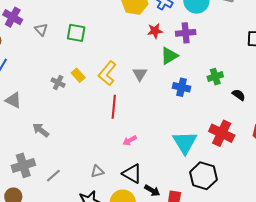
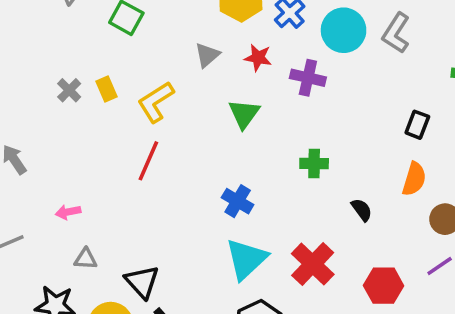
green triangle: (169, 56) -> (244, 114), moved, turned -42
gray triangle: (140, 74) -> (207, 55), moved
green cross: (215, 77) -> (314, 164), moved
blue cross: (182, 87) -> (238, 201), moved
pink arrow: (130, 141) -> (68, 212), moved

